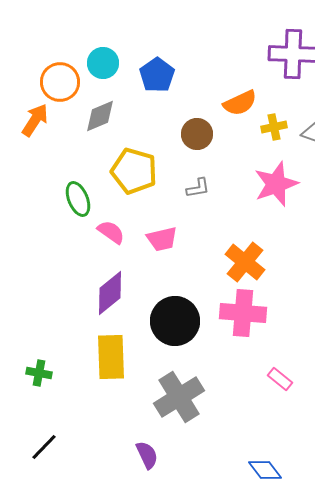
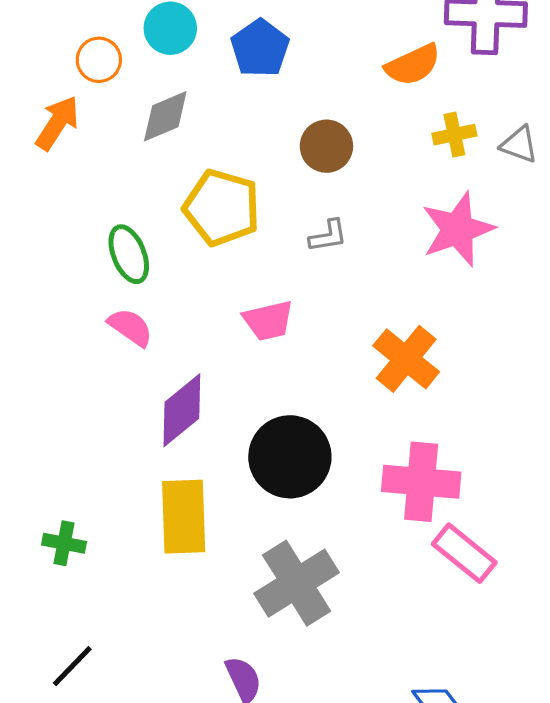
orange circle: (60, 82) -> (99, 60), size x0.7
orange semicircle: (240, 103) -> (413, 65), moved
pink semicircle: (111, 232) -> (130, 327), moved
pink cross: (243, 313) -> (421, 482), moved
pink rectangle: (280, 379) -> (464, 553), size x1.5

